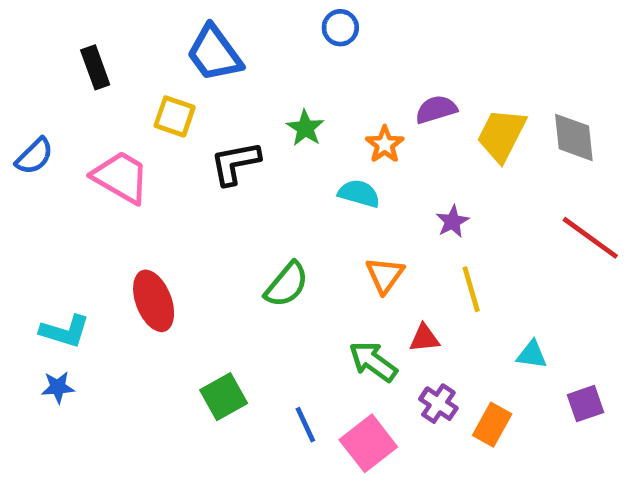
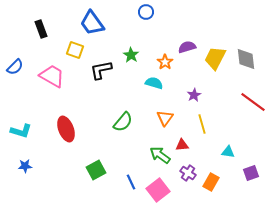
cyan L-shape: (65, 331) -> (21, 131), moved

